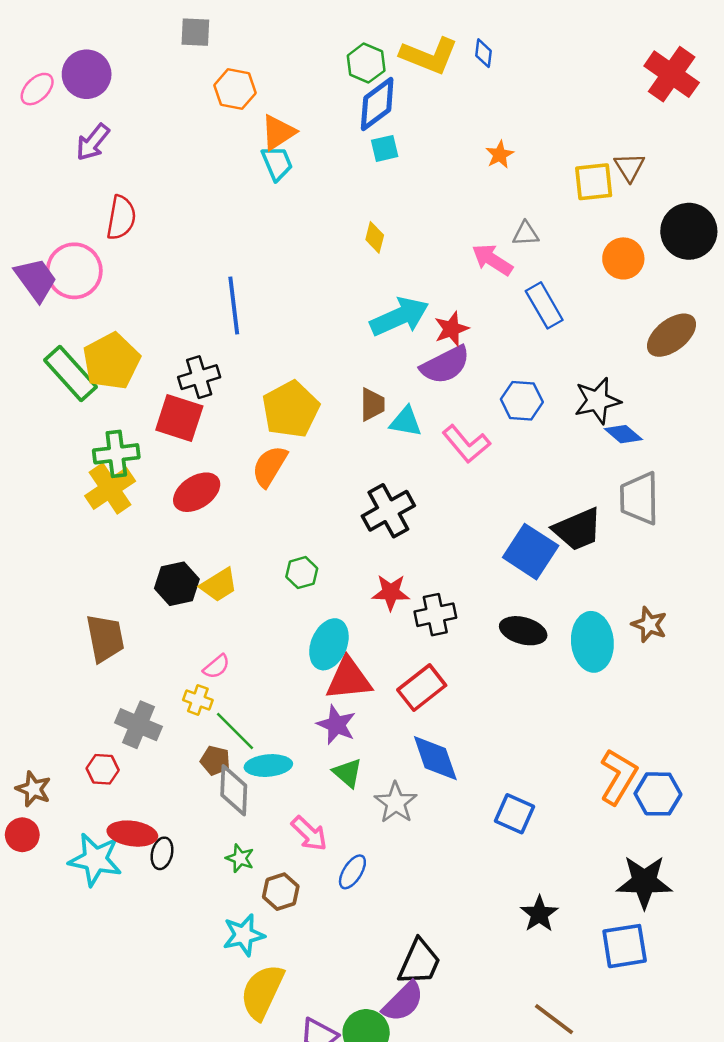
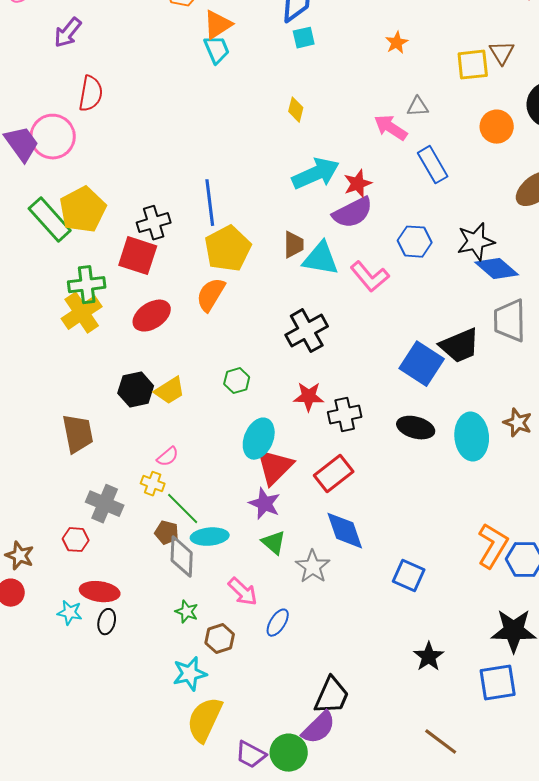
blue line: (234, 305) -> (210, 203), moved
cyan triangle: (406, 422) -> (321, 259), size x1.4
blue diamond: (623, 434) -> (497, 269), size x1.4
red triangle: (349, 679) -> (275, 467), turned -39
black ellipse: (162, 853) -> (107, 622), moved
cyan star: (95, 860) -> (70, 613), size x0.6

